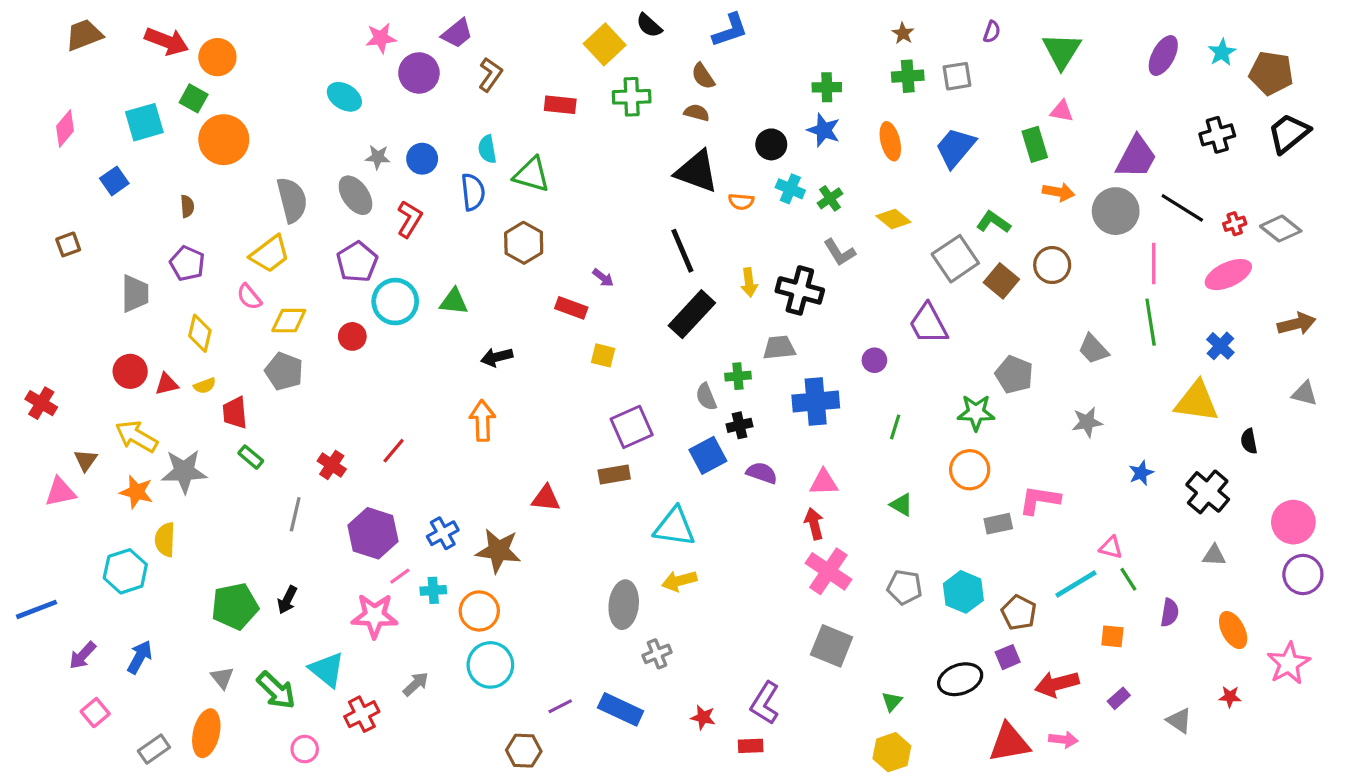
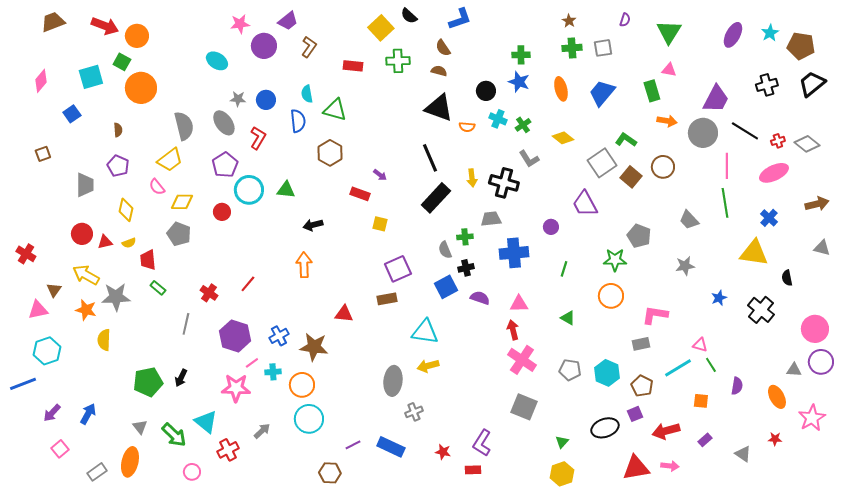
gray rectangle: (998, 524) -> (641, 344), moved
gray triangle: (1214, 555) -> (794, 370), moved
cyan hexagon: (125, 571) -> (47, 351), moved

